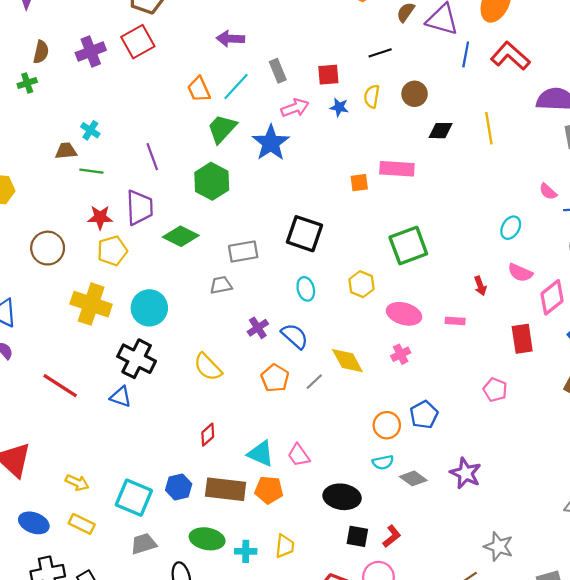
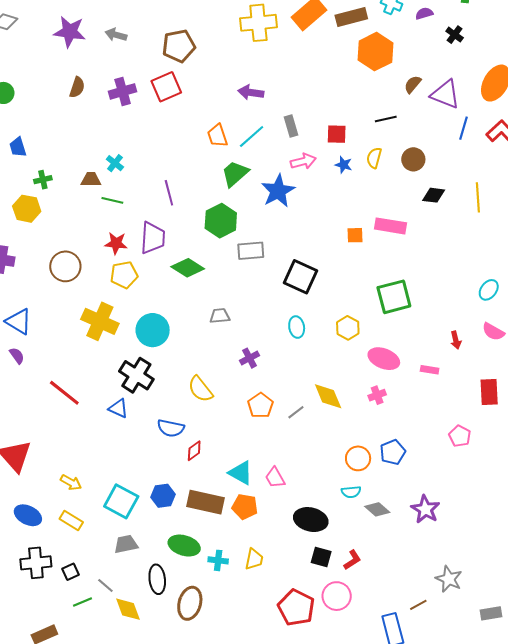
green cross: (27, 83) -> (43, 180), moved
gray rectangle: (243, 252) -> (251, 251), moved
blue semicircle: (295, 336) -> (171, 428), moved, turned 144

